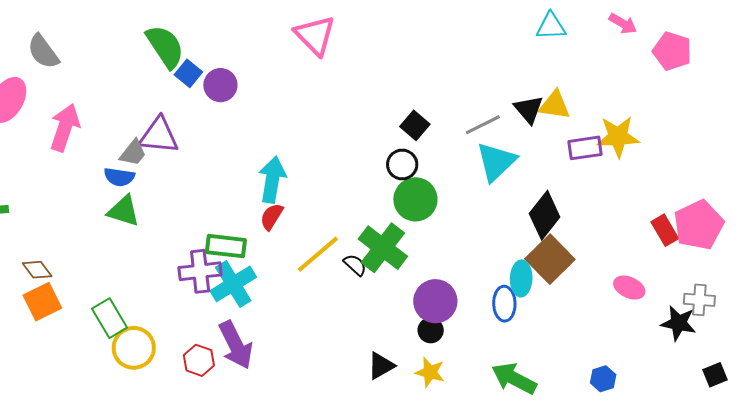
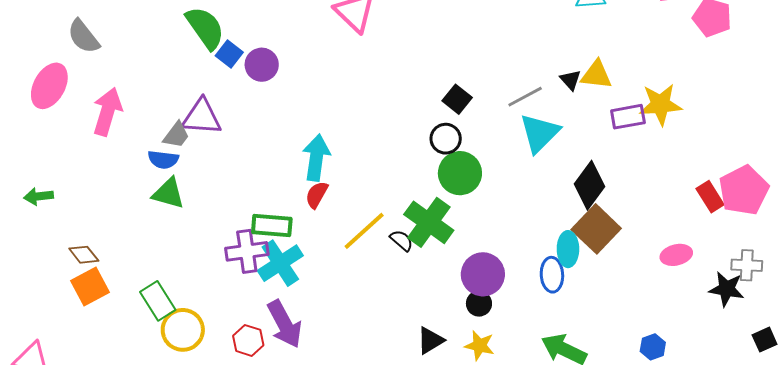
black triangle: (529, 109) -> (570, 80), size x0.7
pink ellipse: (629, 288) -> (676, 255), turned -36

